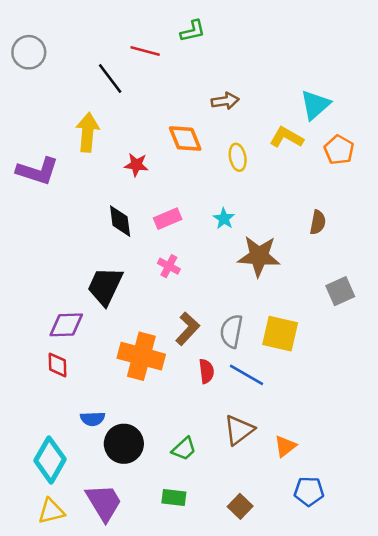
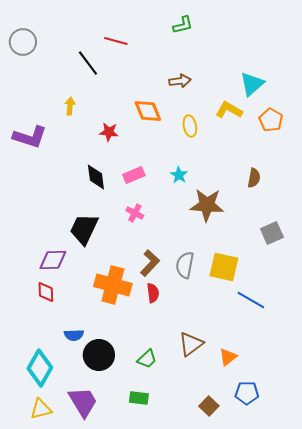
green L-shape: (193, 31) -> (183, 25), moved
yellow arrow: (88, 132) -> (70, 106), size x0.6
red semicircle: (206, 371) -> (153, 293), moved
blue line: (246, 375) -> (251, 300), moved
brown square: (240, 506) -> (209, 406), moved

